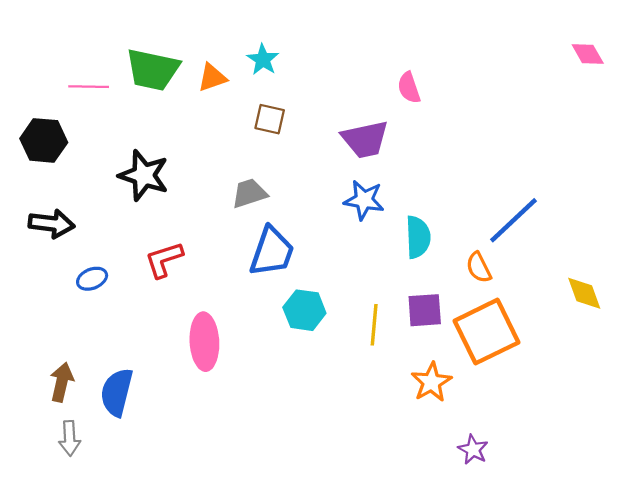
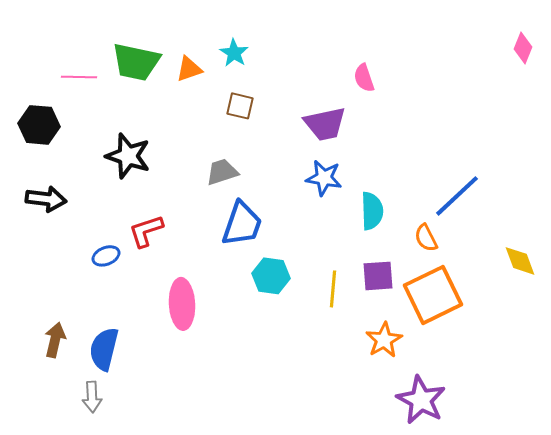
pink diamond: (588, 54) -> (523, 48), turned 52
blue ellipse: (92, 279) -> (106, 256), moved
gray arrow: (70, 438) -> (92, 397), moved
purple star: (473, 450) -> (421, 400), size x1.8

